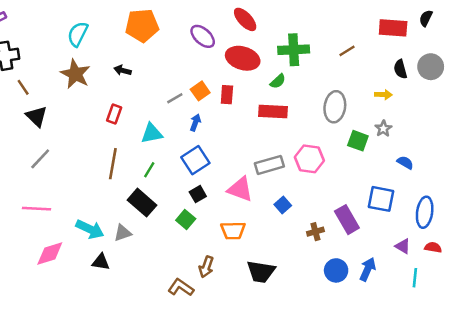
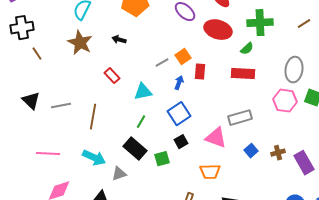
red rectangle: (227, 95) -> (200, 72), moved
red rectangle: (114, 114) -> (112, 76), turned -63
black triangle: (37, 116) -> (31, 101), moved
gray line: (40, 159) -> (61, 106), moved, turned 36
pink hexagon: (309, 159) -> (285, 101), moved
brown line: (113, 164) -> (93, 117), moved
green square: (186, 220) -> (162, 159), moved, turned 35
cyan arrow: (90, 229) -> (94, 158), moved
brown cross: (315, 232) -> (278, 153), moved

